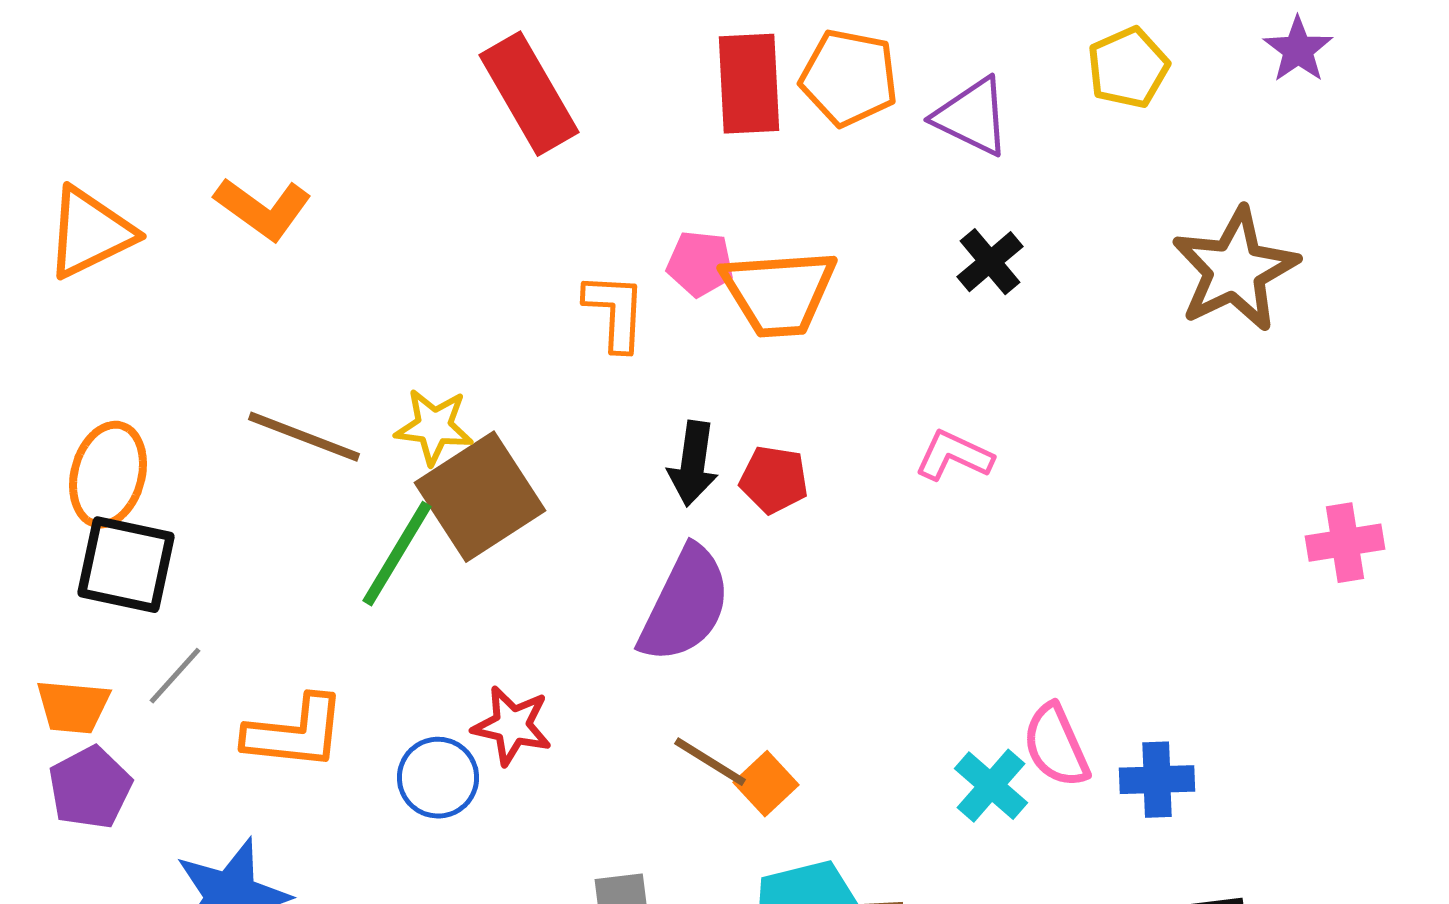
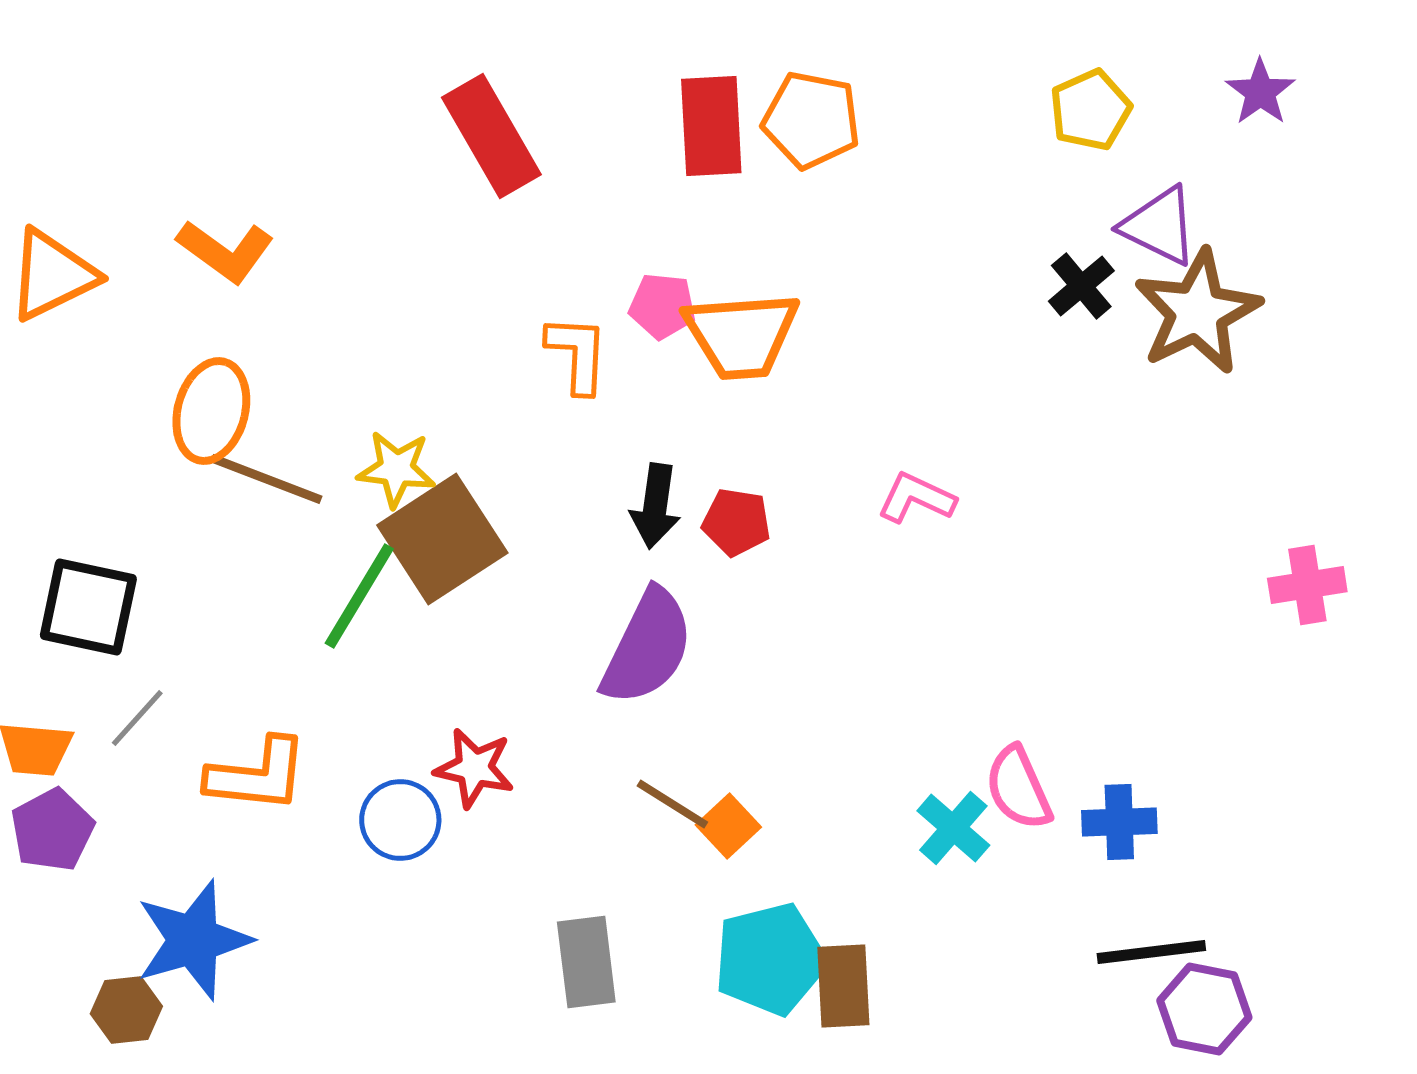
purple triangle: (972, 117) -> (1159, 226), moved
black cross: (990, 262) -> (1081, 286), moved
orange ellipse: (108, 475) -> (211, 411), moved

